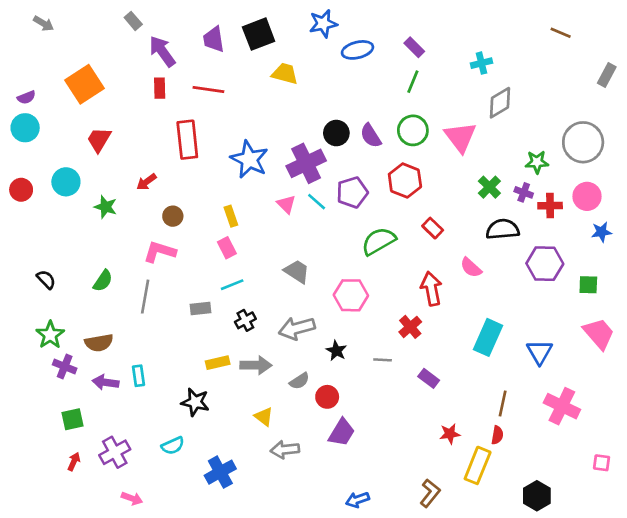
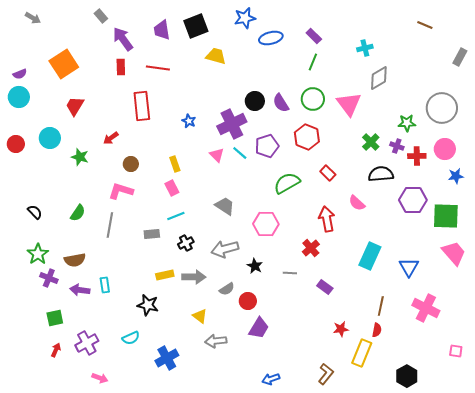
blue star: (249, 159) -> (189, 121), size x0.5
green square: (588, 285) -> (446, 216), size x1.8

